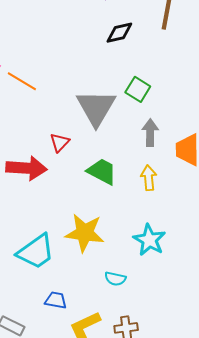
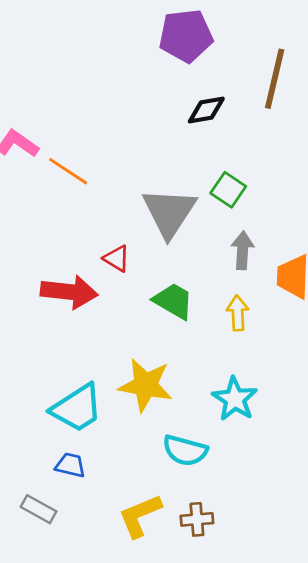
red triangle: (60, 143) -> (117, 258), turned -45
cyan semicircle: (115, 279) -> (185, 450), size x1.5
blue trapezoid: (56, 300) -> (70, 465), moved

